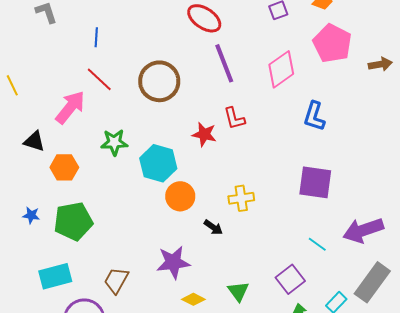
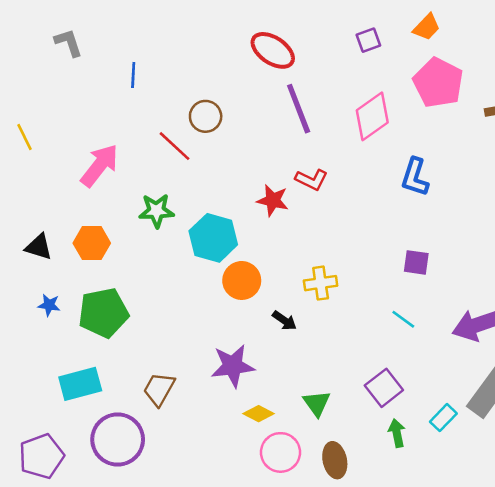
red line: (99, 79) -> (175, 146), moved
brown circle: (159, 81) -> (206, 116), moved, size x0.6
red L-shape: (234, 118) -> (312, 180), turned -50
black triangle: (34, 141) -> (39, 247), moved
purple square: (315, 182) -> (416, 262), size x0.6
cyan line: (317, 244) -> (403, 319), moved

